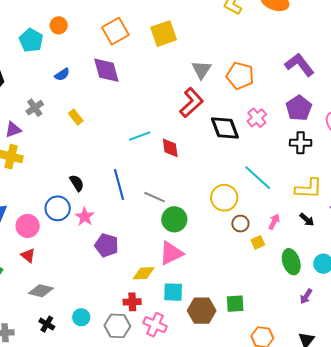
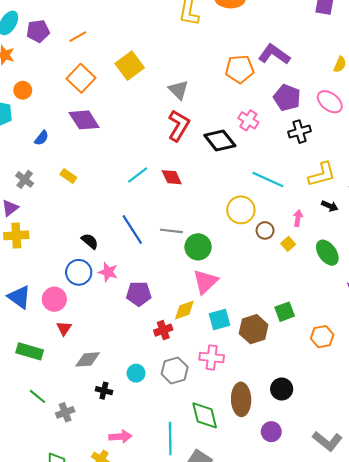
orange pentagon: (240, 76) -> (240, 69), moved
red triangle: (28, 255) -> (64, 328), turned 42
red cross: (132, 302) -> (163, 330), moved

